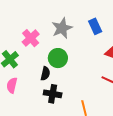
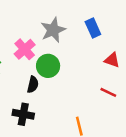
pink cross: (31, 38) -> (25, 49), moved
black cross: (53, 94) -> (23, 114), moved

